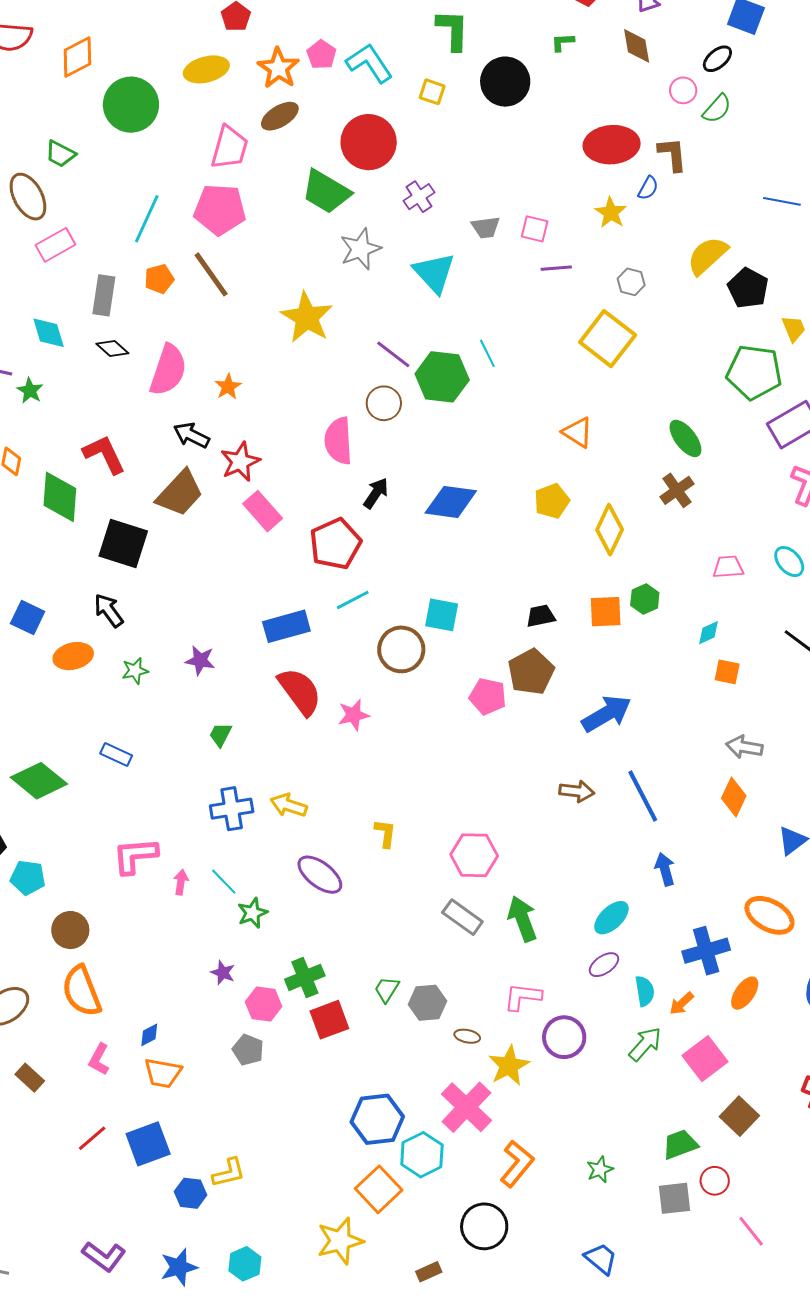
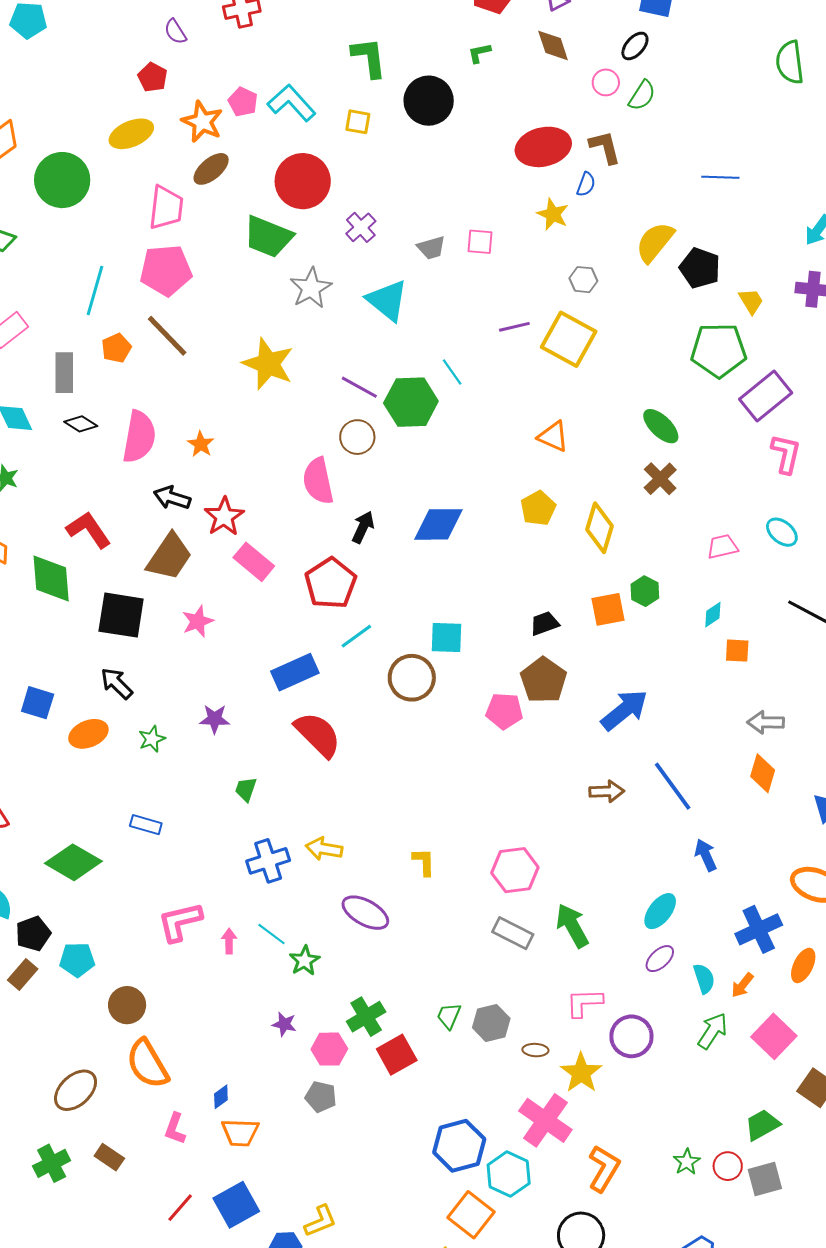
purple line: (556, 268) -> (514, 327), moved
pink star: (354, 715) -> (198, 621), moved
red circle: (715, 1181) -> (728, 1166), moved

